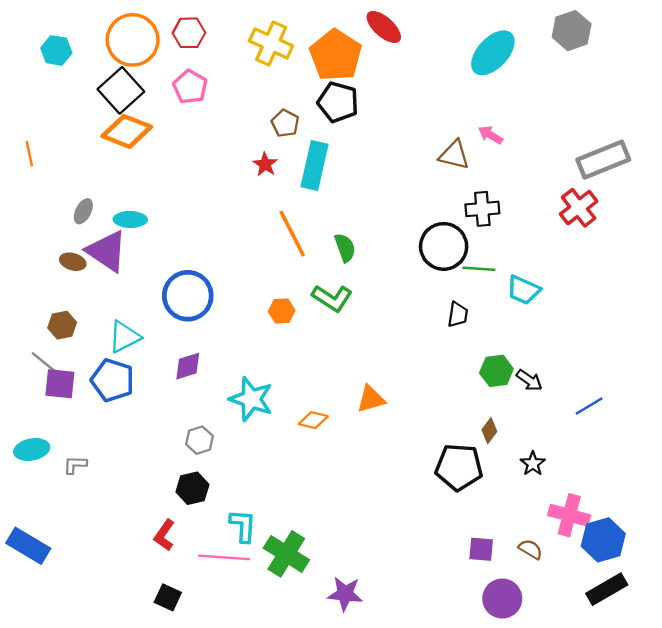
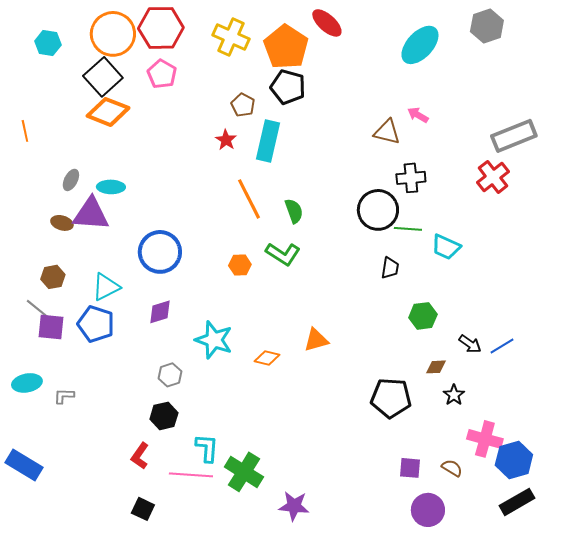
red hexagon: (189, 33) -> (161, 28), size x1.6
purple triangle: (107, 251) -> (91, 214), turned -30
black arrow: (529, 380) -> (470, 344), moved
brown diamond: (489, 431) -> (436, 367), moved, turned 50

